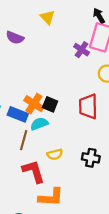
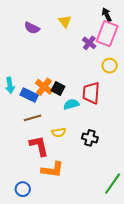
yellow triangle: (47, 17) -> (65, 21), moved
cyan semicircle: (39, 124) -> (71, 104), moved
brown line: (24, 140) -> (33, 118), turned 54

